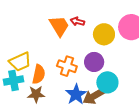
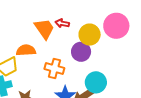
purple circle: (94, 62) -> (81, 52), moved
orange semicircle: (39, 74) -> (26, 50), moved, turned -102

